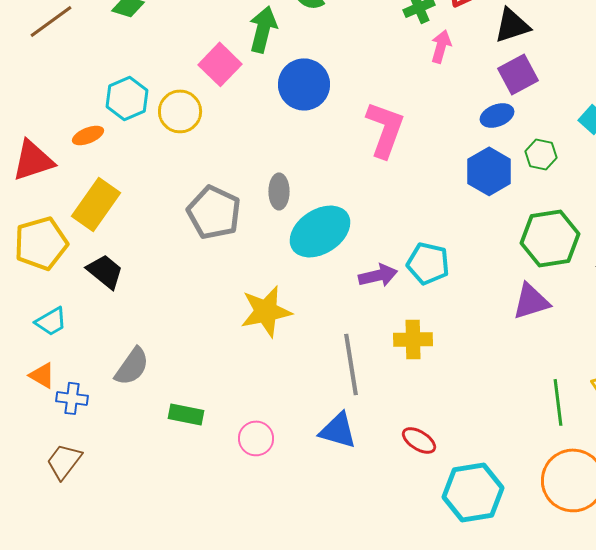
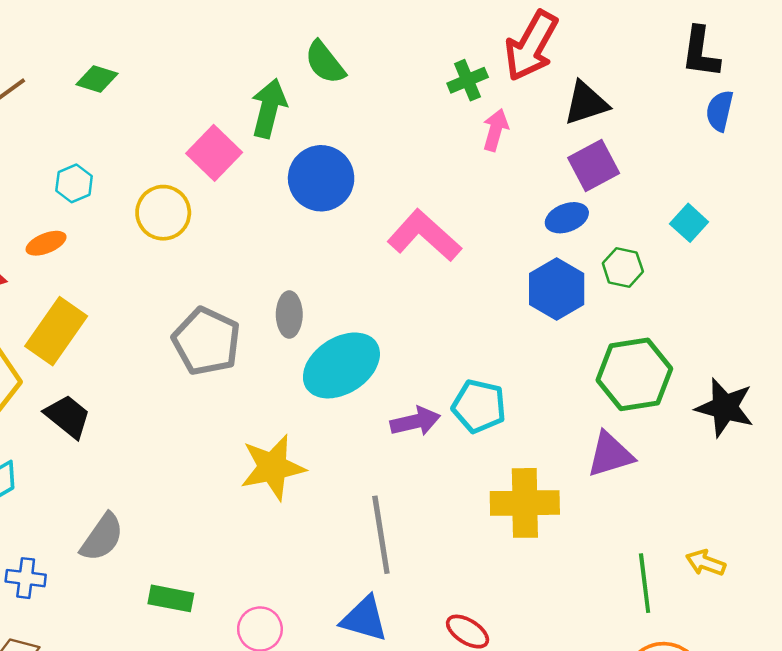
cyan hexagon: (127, 98) -> (74, 183), moved, size x0.7
pink L-shape: (385, 129) -> (424, 236), turned -68
yellow cross: (413, 339) -> (525, 503), moved, size x1.4

